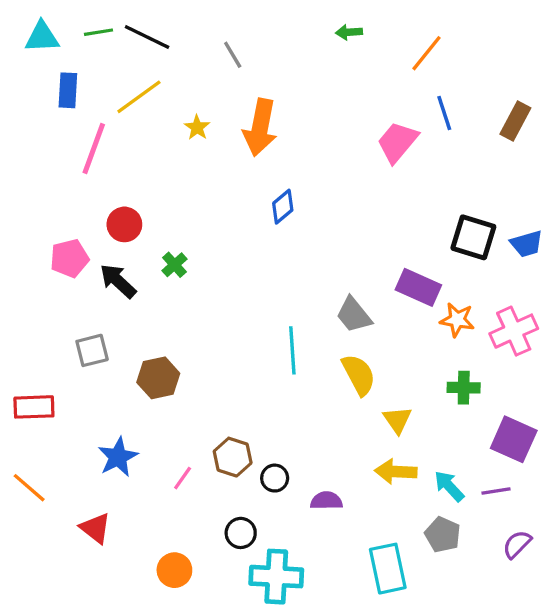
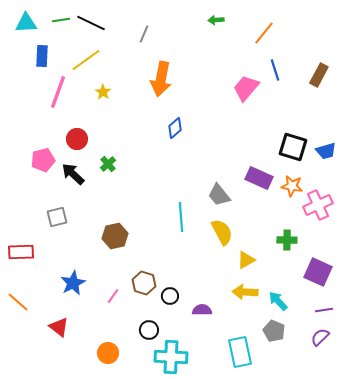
gray line: (233, 55) -> (144, 34), turned 54
yellow star: (197, 127) -> (103, 92), moved
orange star: (457, 320) -> (292, 186), moved
brown hexagon: (158, 378) -> (115, 236), moved
yellow triangle: (397, 420) -> (246, 260), turned 36
purple line: (496, 491) -> (324, 310), moved

